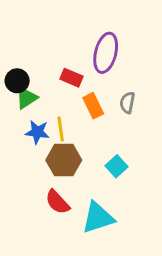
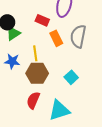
gray semicircle: (127, 103) -> (78, 36), size x1.6
blue star: (37, 132) -> (12, 61), moved
red semicircle: (57, 202) -> (33, 100), turned 66

